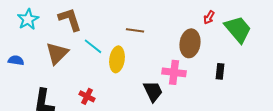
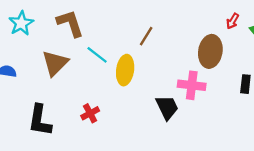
brown line: (135, 30) -> (146, 36), turned -66
red cross: (87, 96) -> (90, 113), turned 35

